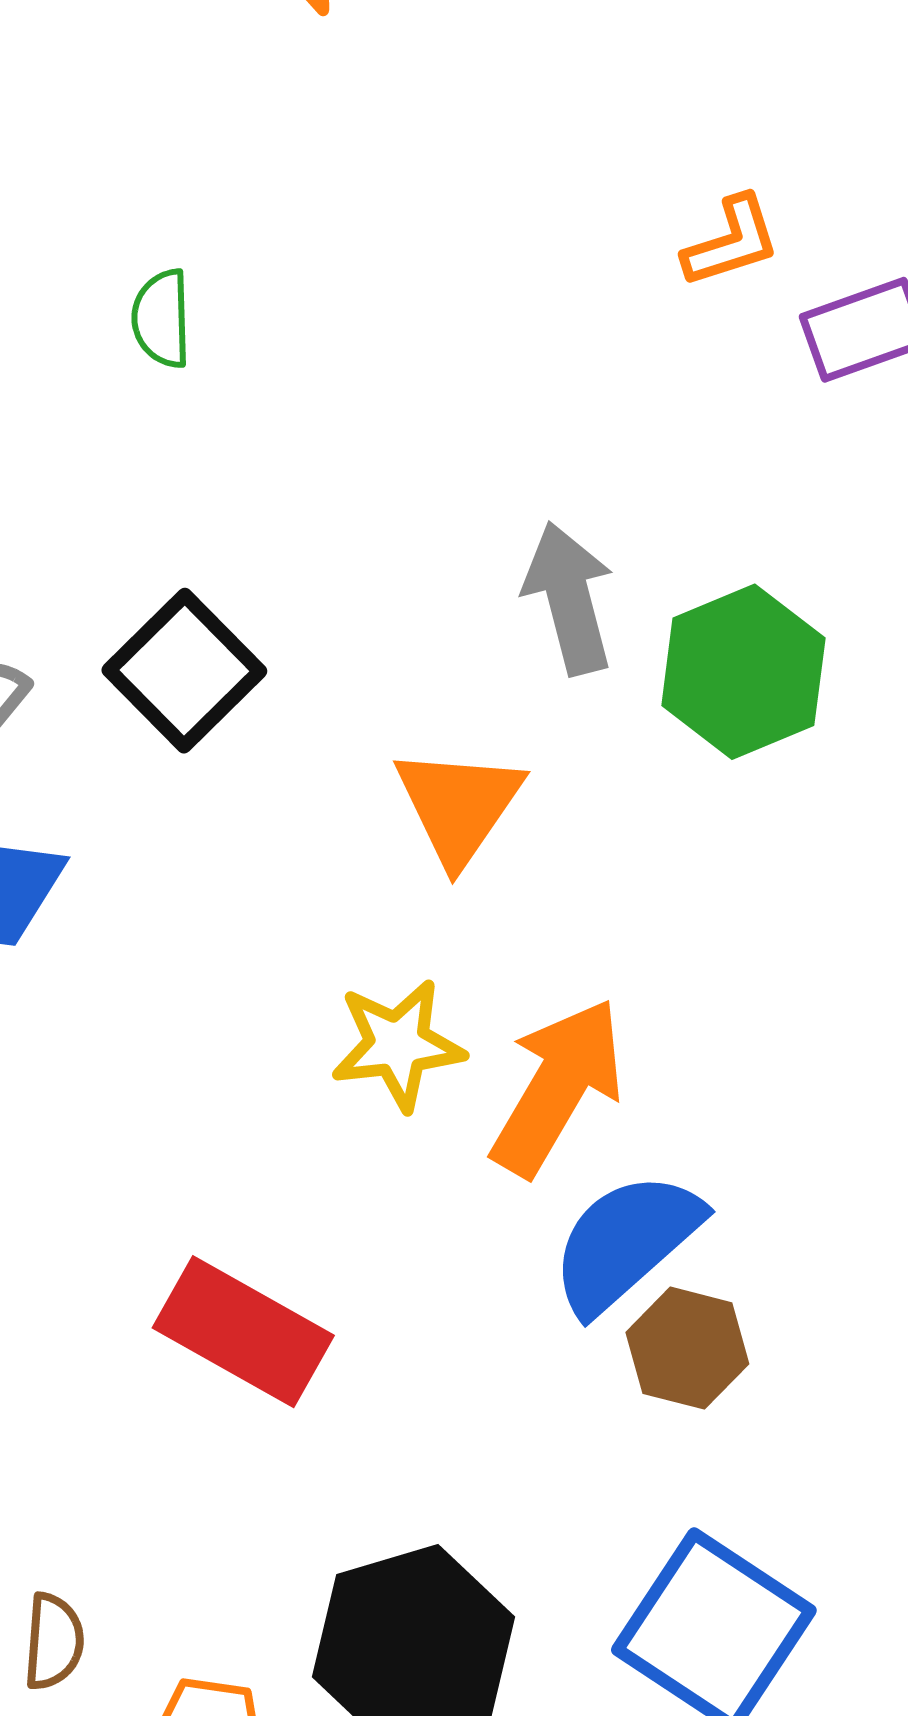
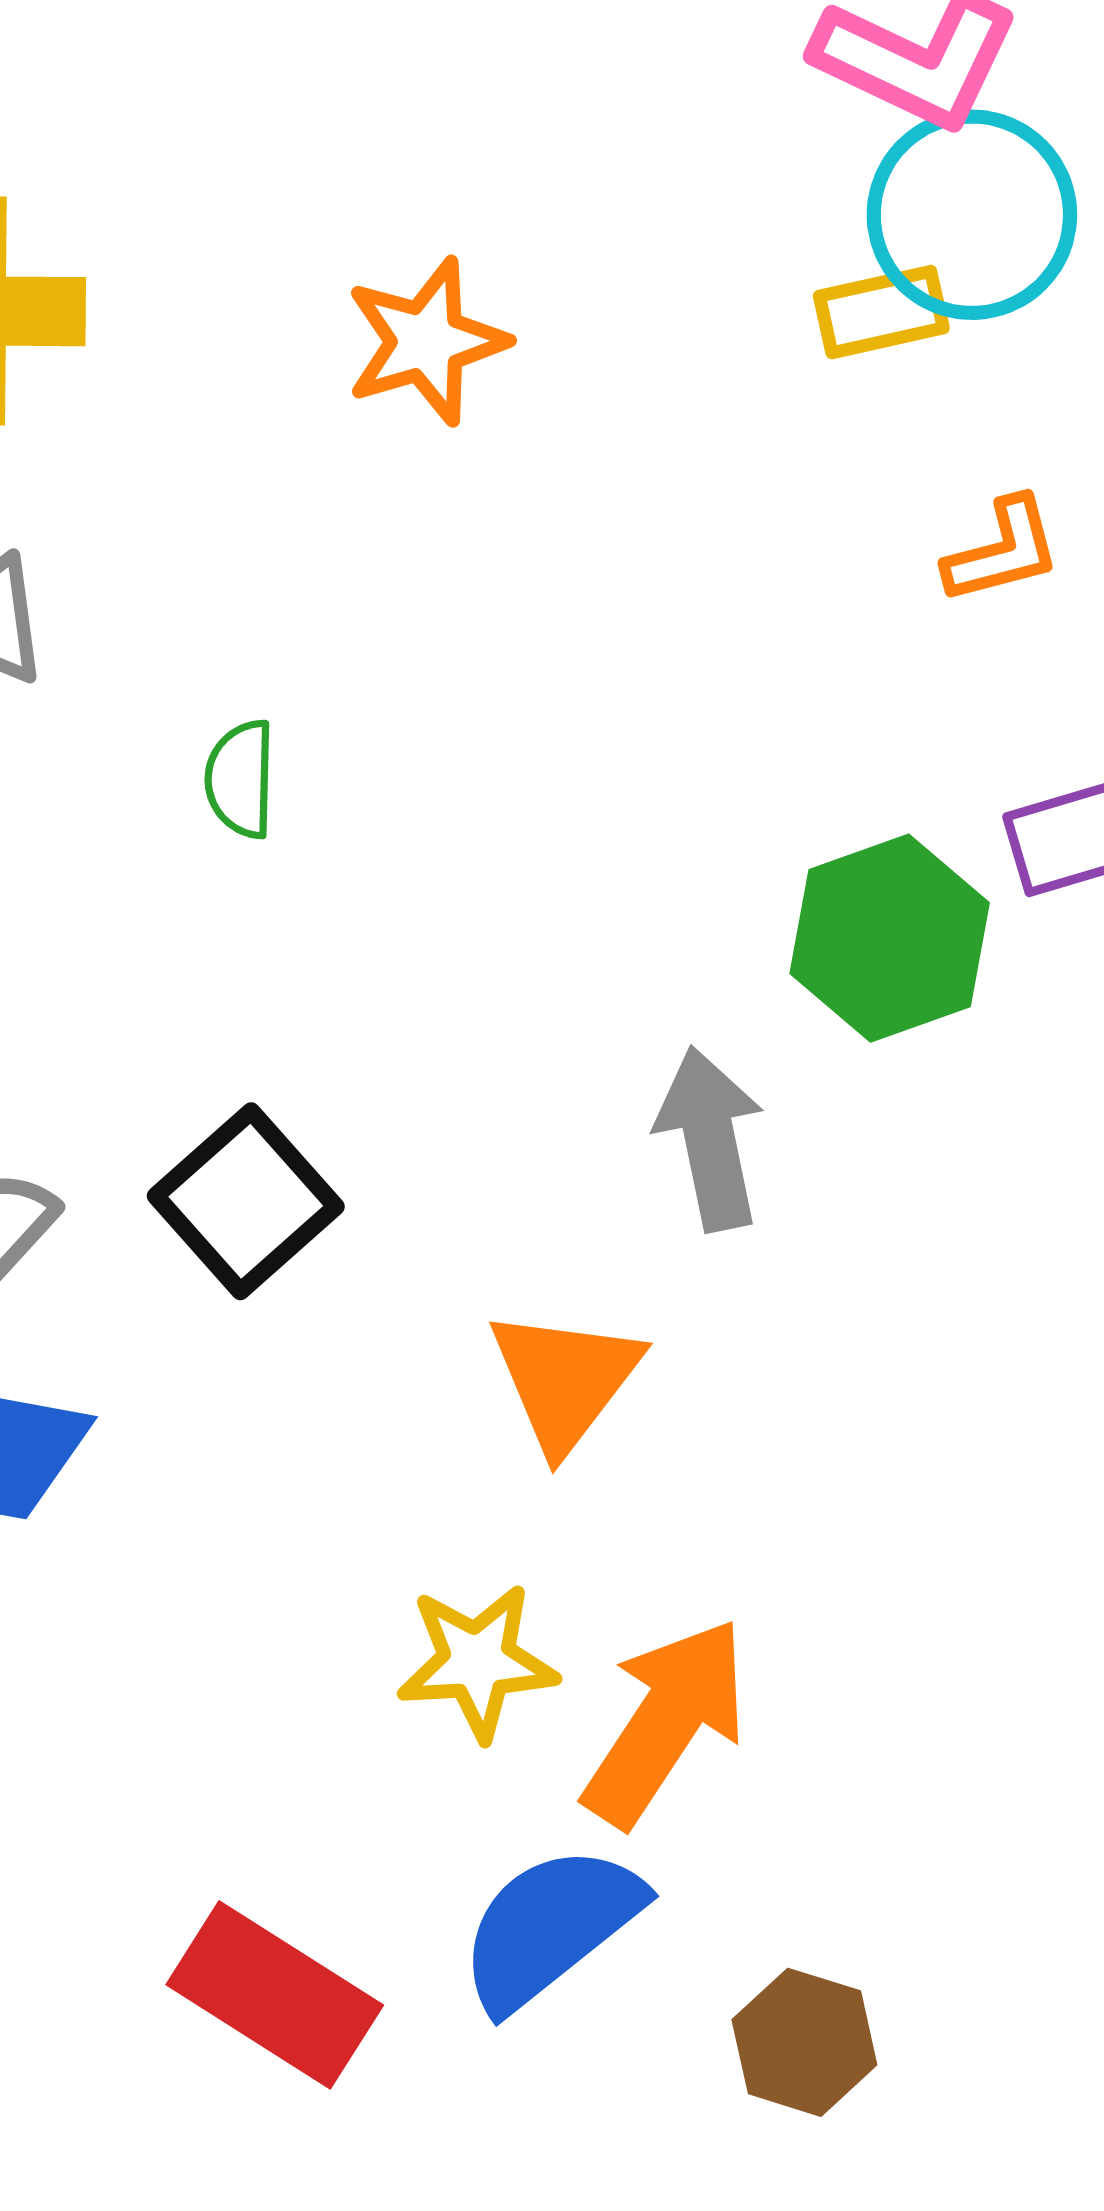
orange L-shape: (731, 242) -> (1003, 551), moved
green hexagon: (743, 672) -> (890, 938), moved
blue semicircle: (626, 1242) -> (550, 1927), moved

